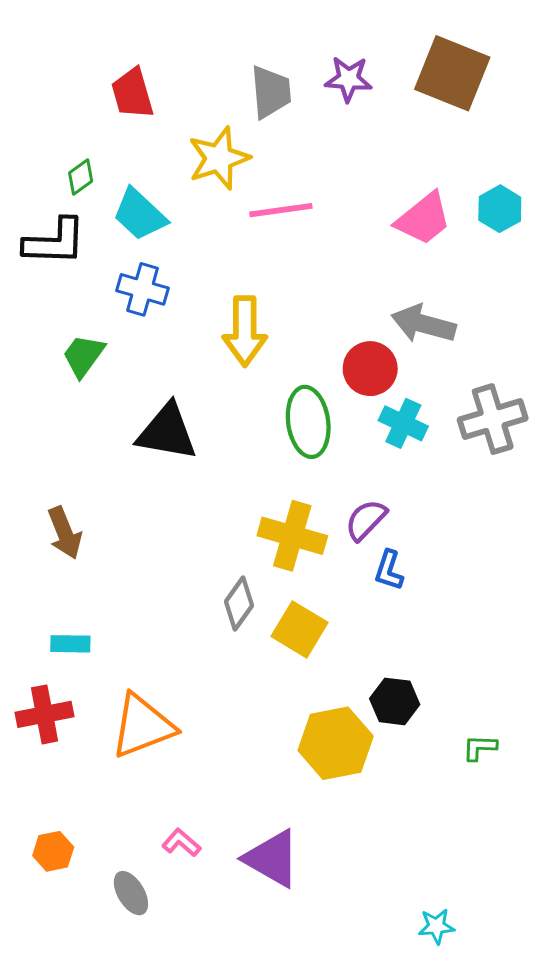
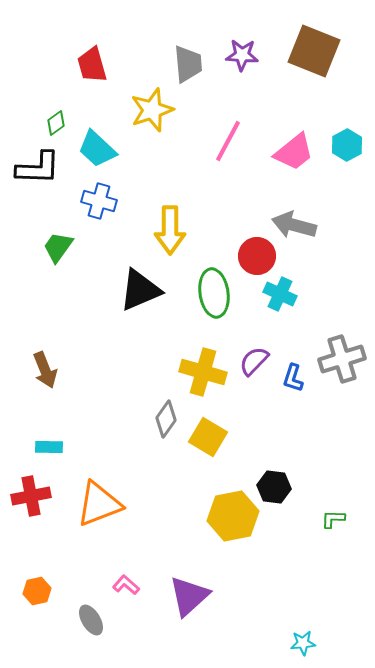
pink line: (281, 210) -> (228, 141), moved, turned -54
gray cross: (493, 419) -> (342, 359), moved
black triangle: (167, 432) -> (140, 290), moved, turned -33
blue L-shape: (389, 570) -> (293, 378), moved
purple triangle: (272, 859) -> (189, 596), turned 48

